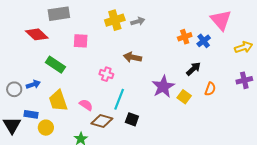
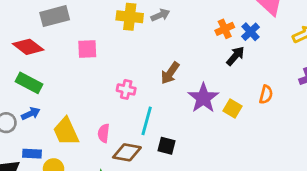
yellow cross: (115, 20) -> (130, 17), turned 30
brown arrow: (133, 57) -> (170, 73), moved, turned -60
green rectangle: (55, 65) -> (29, 83), moved
black arrow: (193, 69) -> (235, 56), moved
pink semicircle: (86, 105) -> (104, 133), turned -112

